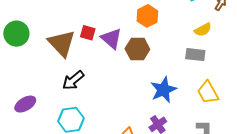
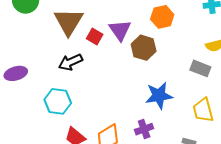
red square: (88, 33) -> (95, 37), moved

